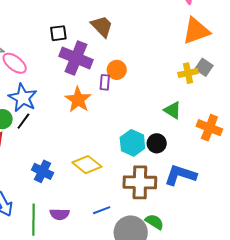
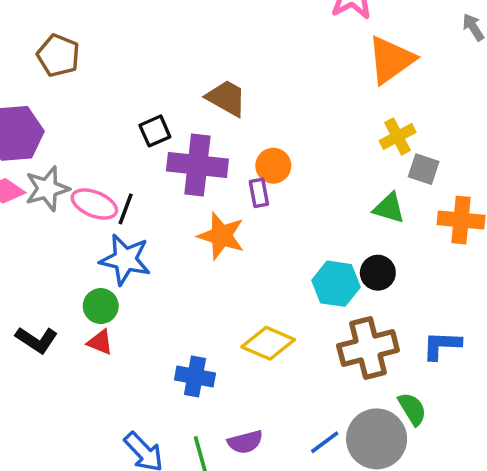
gray square: (204, 67) -> (424, 169), moved
black line: (23, 121) -> (126, 209), moved
blue L-shape: (180, 175) -> (442, 345), moved, size x0.7
blue line: (102, 210) -> (325, 442), moved
green semicircle: (154, 222) -> (412, 409), turned 42

